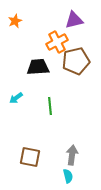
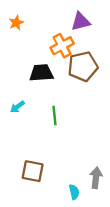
gray arrow: (72, 155) -> (96, 178), moved

